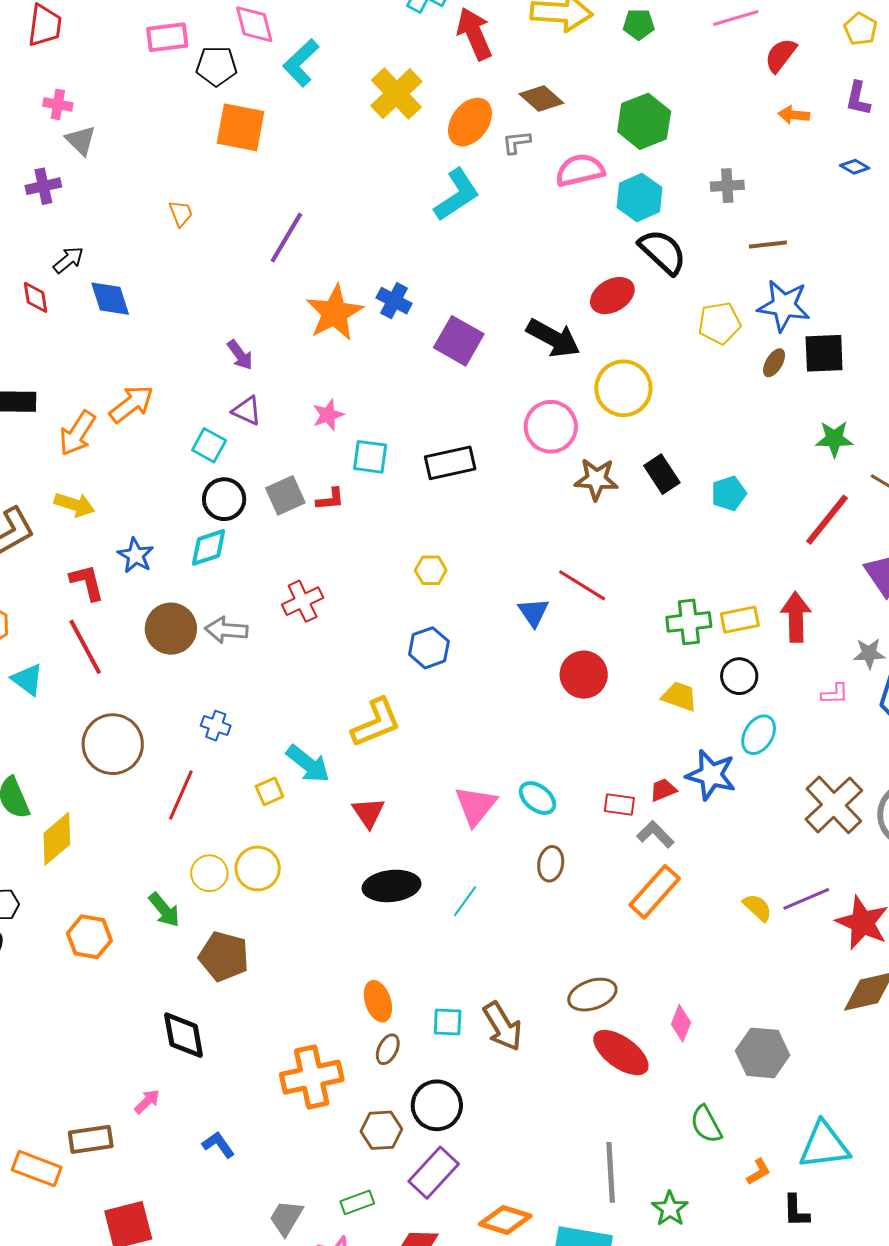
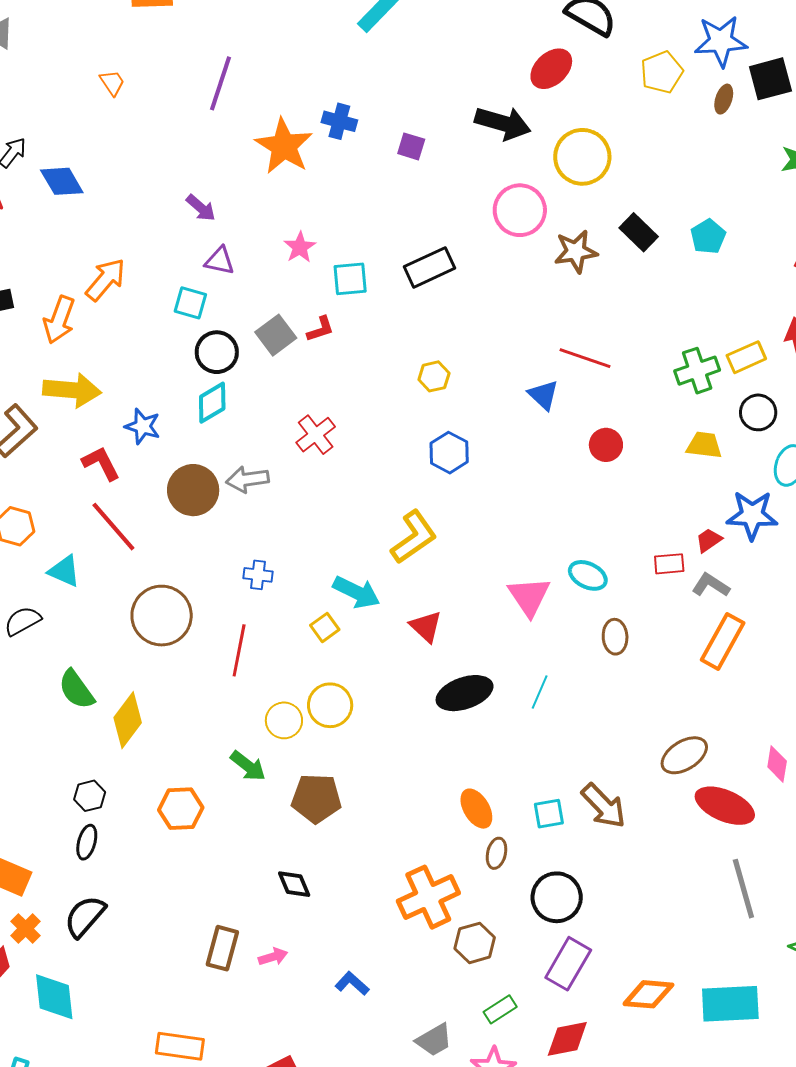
purple square: (459, 341) -> (411, 146), size x0.6
yellow arrow: (75, 505) -> (72, 390), size x1.4
red circle: (584, 675) -> (606, 445), size x0.7
black diamond: (184, 1035) -> (294, 884), size x0.7
pink arrow: (147, 1101) -> (273, 957), turned 40
brown hexagon: (381, 1130) -> (475, 943), moved
brown rectangle: (91, 1139) -> (222, 948), moved, turned -54
gray line: (611, 1172) -> (743, 889), moved
gray trapezoid: (286, 1218) -> (434, 1040), turned -138

